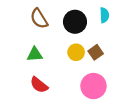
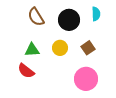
yellow circle: (76, 52) -> (60, 48), moved
red semicircle: (39, 85) -> (26, 71), moved

